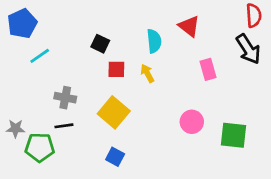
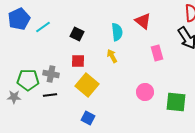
cyan line: (40, 56) -> (43, 27), moved
red square: (116, 69) -> (78, 61), moved
green pentagon: (40, 147) -> (28, 80), moved

